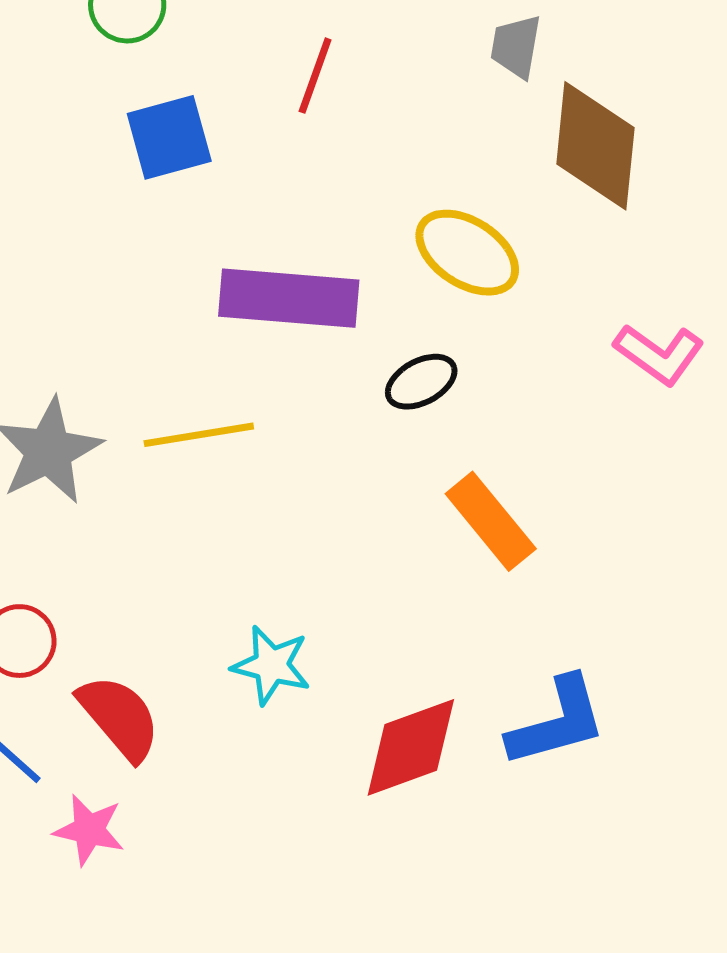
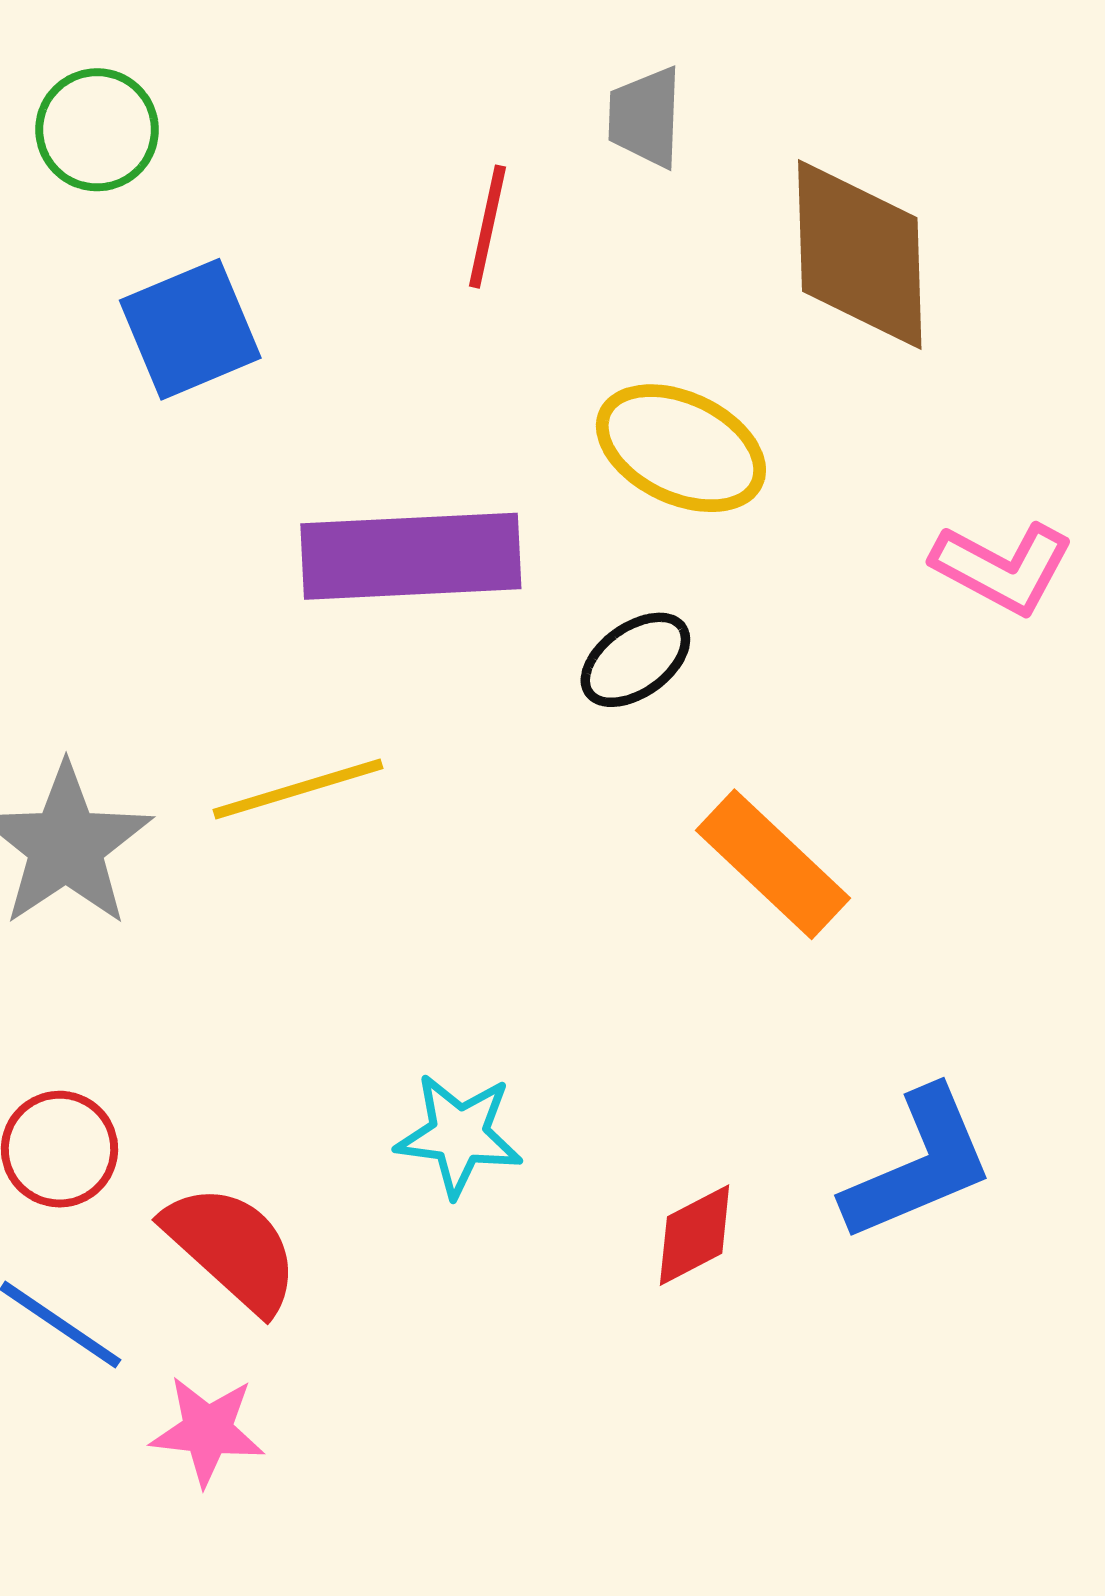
gray trapezoid: (516, 46) -> (645, 117), moved
red line: (315, 76) -> (487, 227), moved
red diamond: (411, 747) -> (695, 1235), size x0.6

